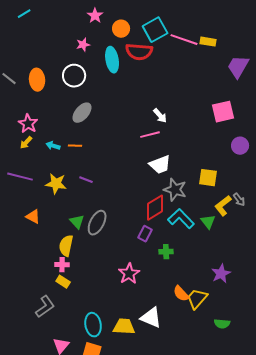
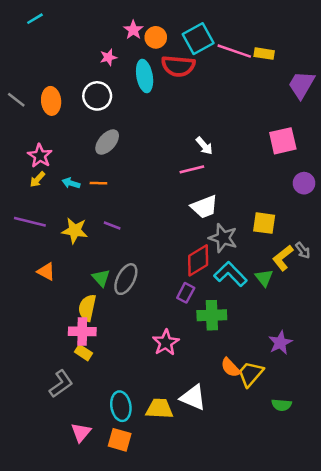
pink star: (95, 16) -> (133, 30), moved
green cross: (166, 252) -> (212, 315), size x1.6
pink cross: (62, 265) -> (82, 331), size x1.5

